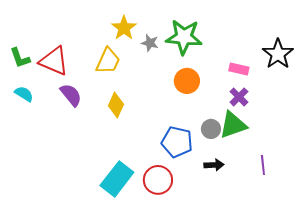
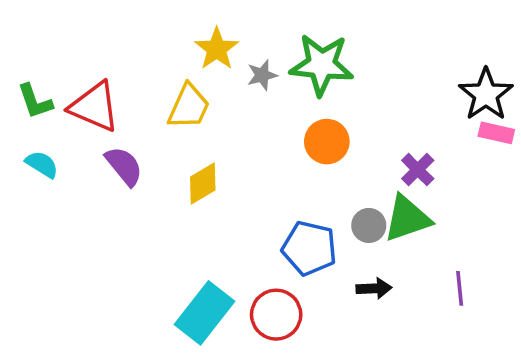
gray star: (150, 43) -> (262, 75), turned -30
pink rectangle: (239, 69) -> (496, 133), moved
yellow diamond: (116, 105) -> (203, 184), turned 35

